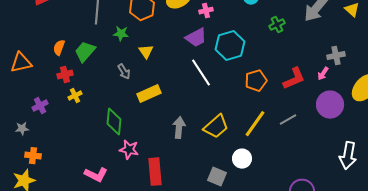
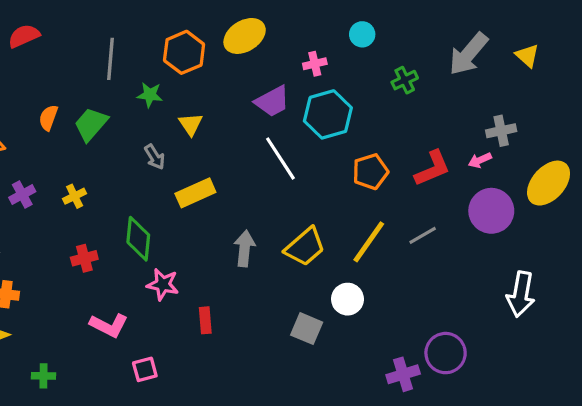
pink cross: (206, 11) -> (315, 64), moved
pink arrow: (323, 74) -> (480, 160), turned 32
red cross: (65, 75) -> (84, 258), moved
purple cross: (40, 106) -> (22, 195), moved
red rectangle: (155, 172) -> (205, 320), size x0.6

